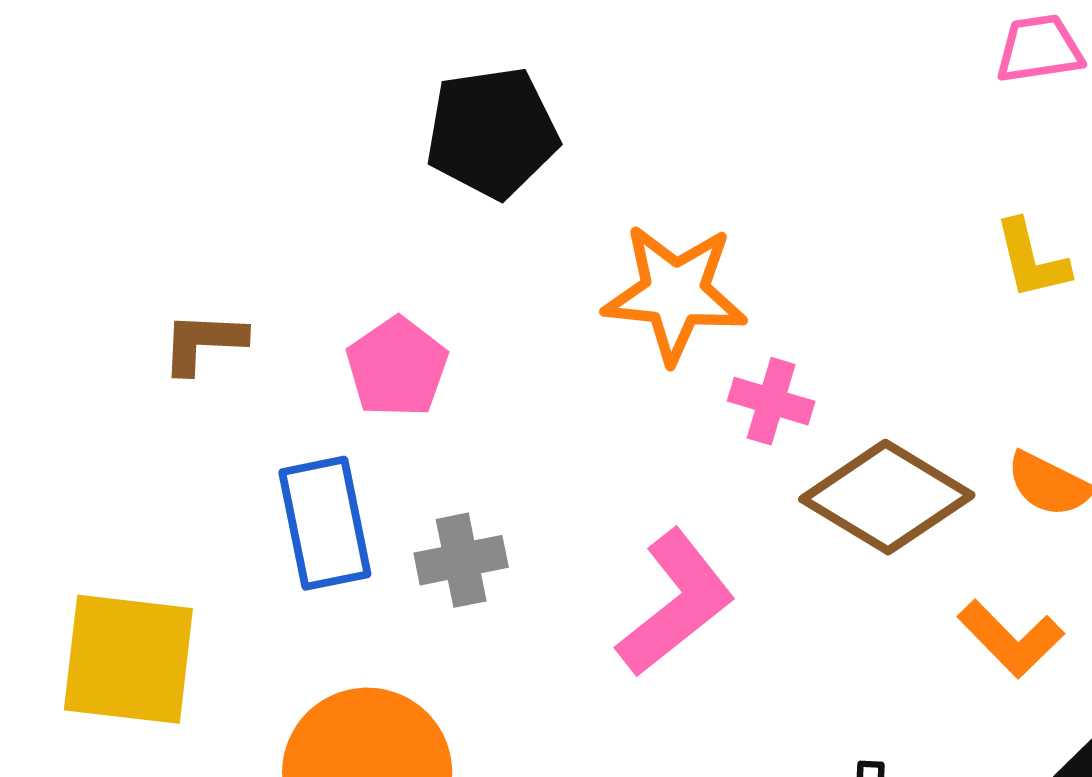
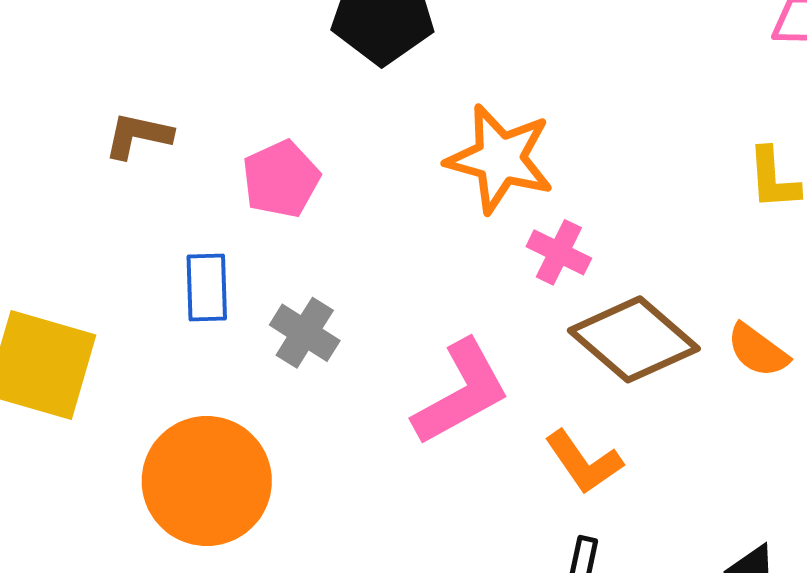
blue rectangle: (325, 523) -> (207, 287), size x0.7
gray cross: (461, 560) -> (305, 333), turned 34
orange L-shape: (1011, 639) -> (584, 462), moved

